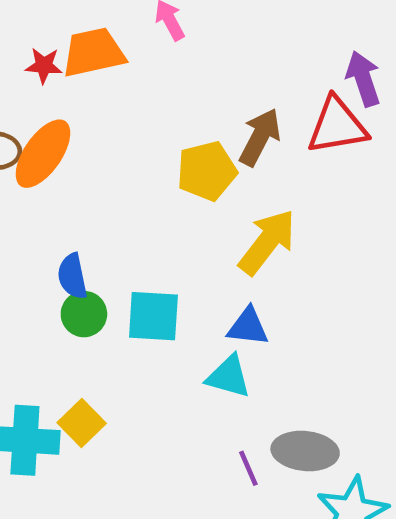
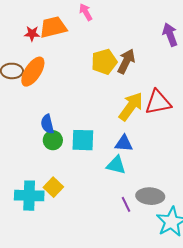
red triangle: (337, 126) -> (158, 102), moved
yellow pentagon: (207, 171) -> (104, 62), moved

